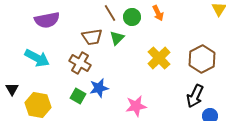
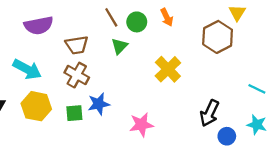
brown trapezoid: (92, 37) -> (77, 45), moved
brown hexagon: (202, 59) -> (218, 37), moved
green square: (78, 96) -> (74, 113), turned -35
yellow hexagon: (38, 105) -> (36, 106), moved

